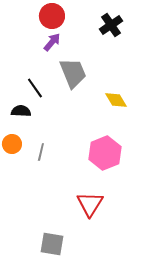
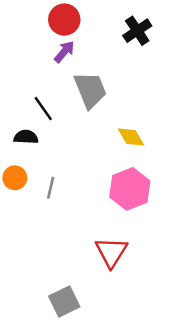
yellow diamond: (116, 100) -> (131, 137), moved
gray square: (52, 244) -> (64, 301), turned -35

